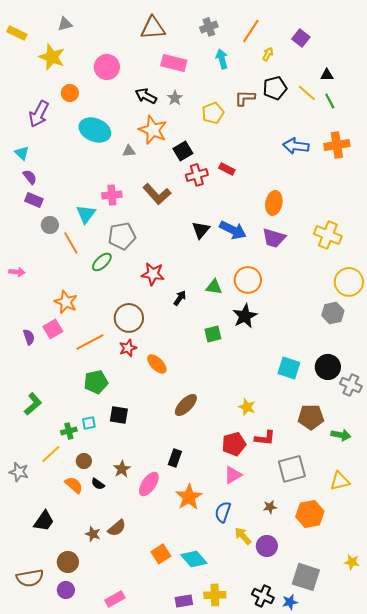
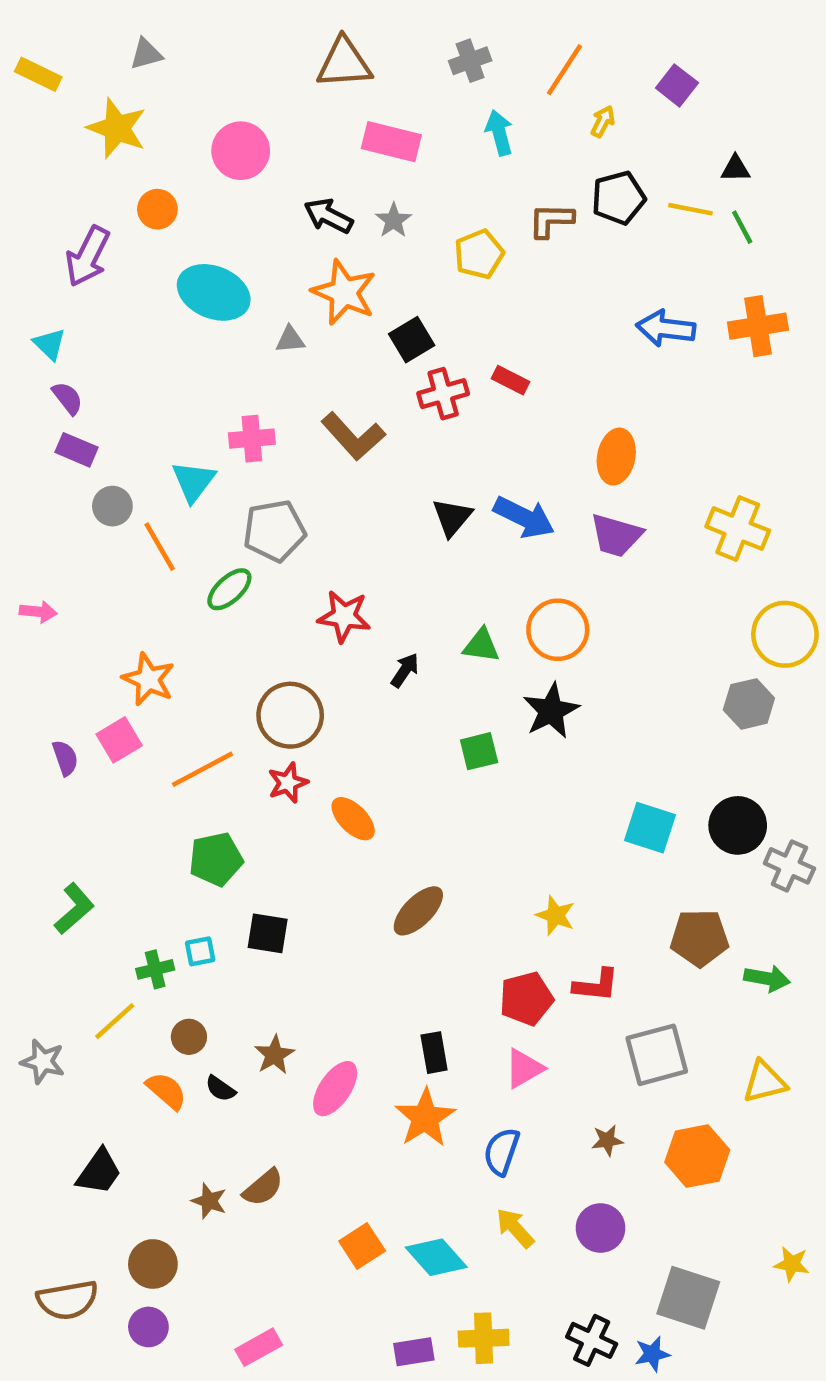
yellow line: (307, 93) -> (690, 209), turned -30
black rectangle: (175, 458) -> (434, 1053), moved, turned -30
yellow arrow: (243, 536) -> (515, 1228), moved

